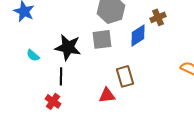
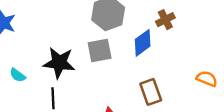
brown rectangle: (125, 76) -> (151, 92), moved

